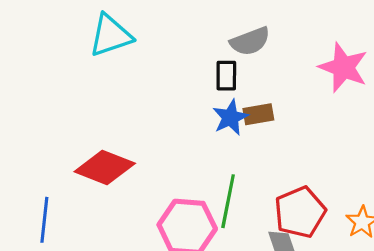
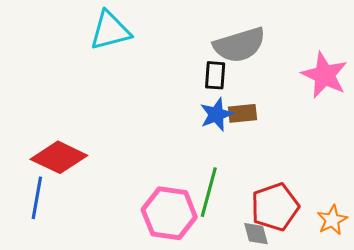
gray semicircle: (250, 41) -> (239, 45), size x1.4
red diamond: (105, 167) -> (59, 157), moved

